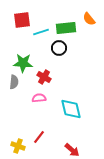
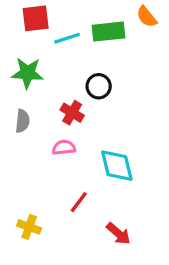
black circle: (59, 48) -> (99, 86), moved
green star: (23, 63) -> (27, 73), moved
red line: (39, 137) -> (79, 202), moved

